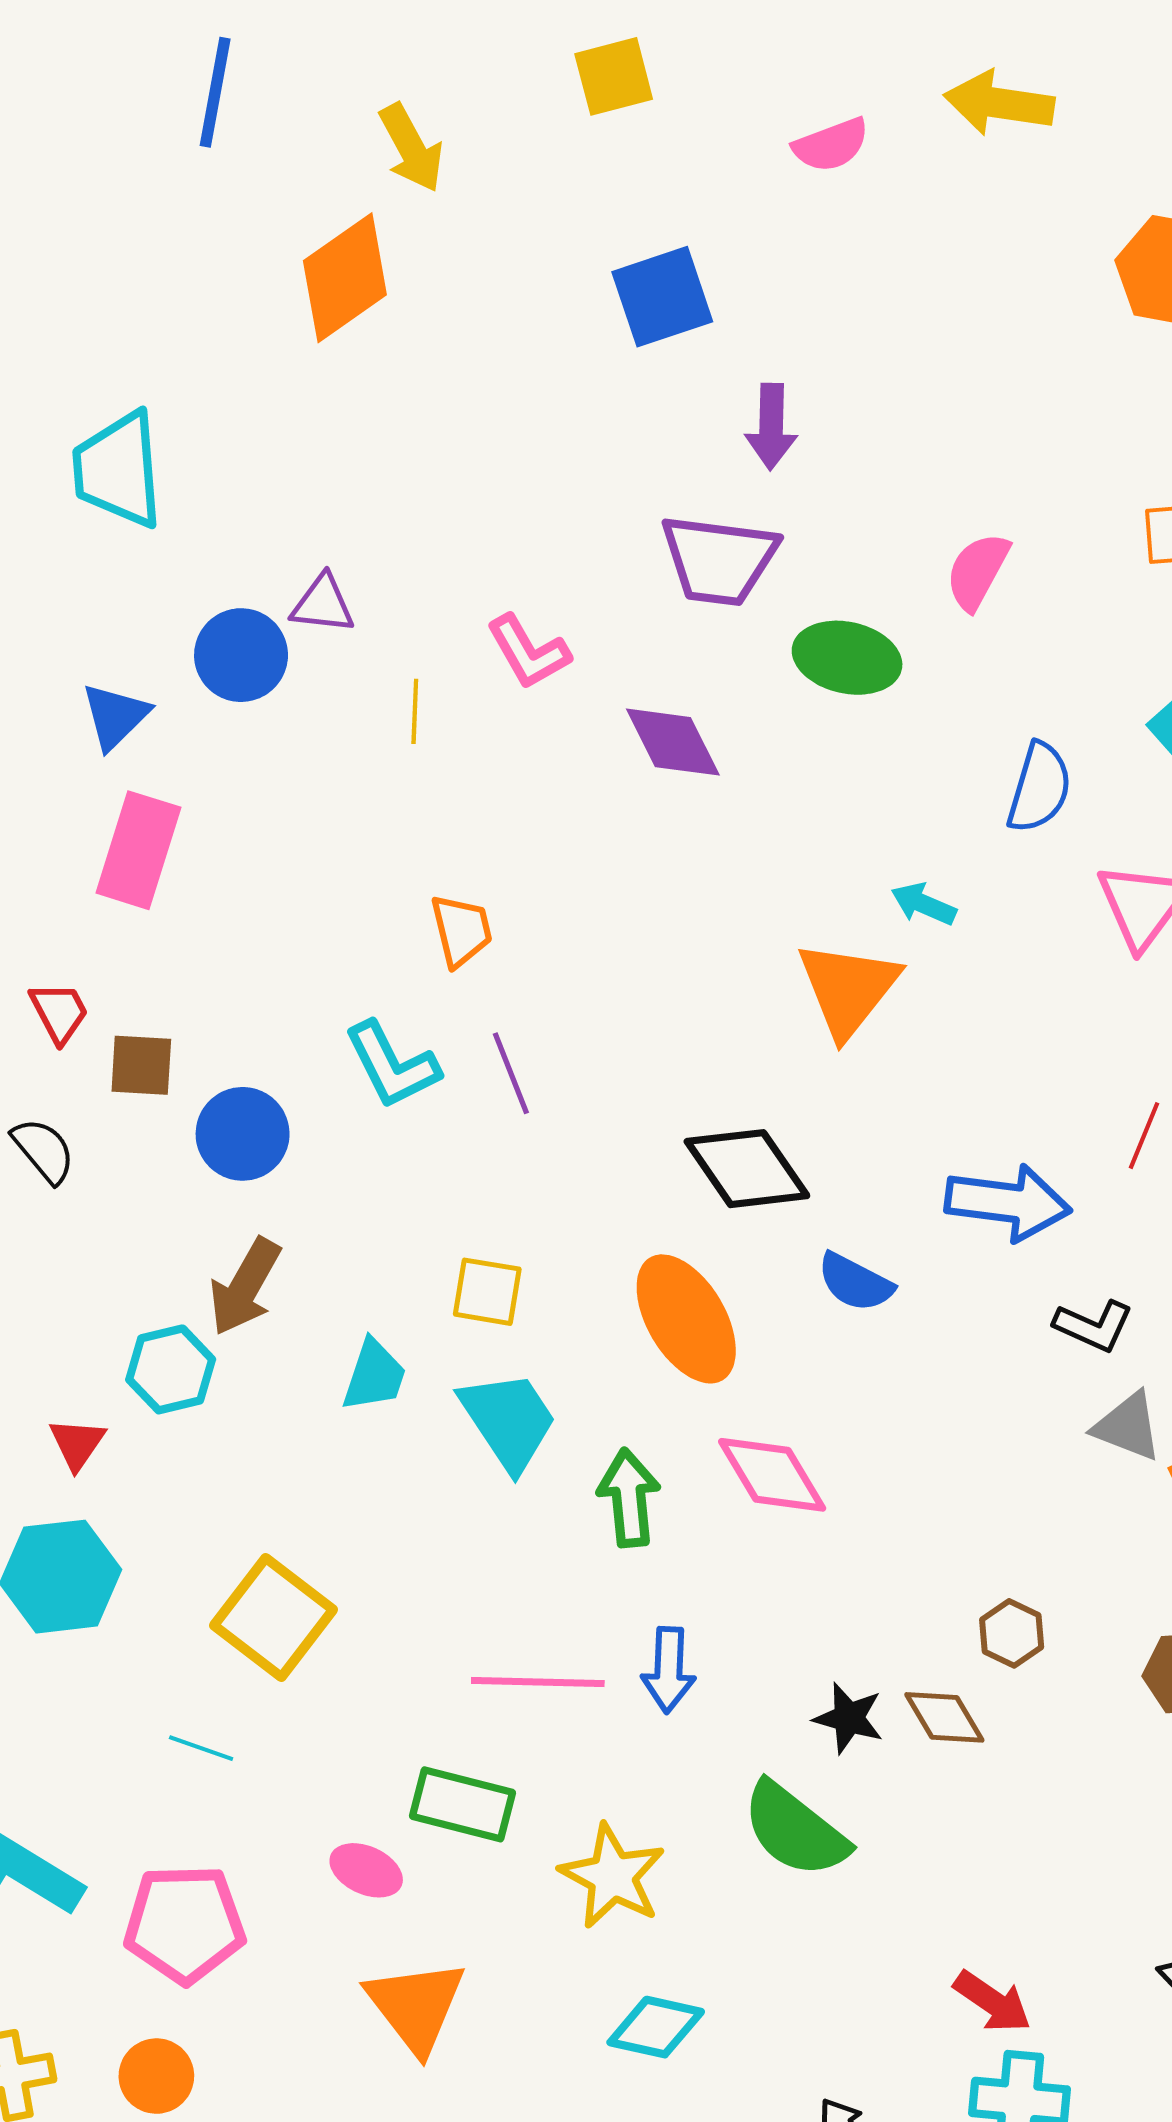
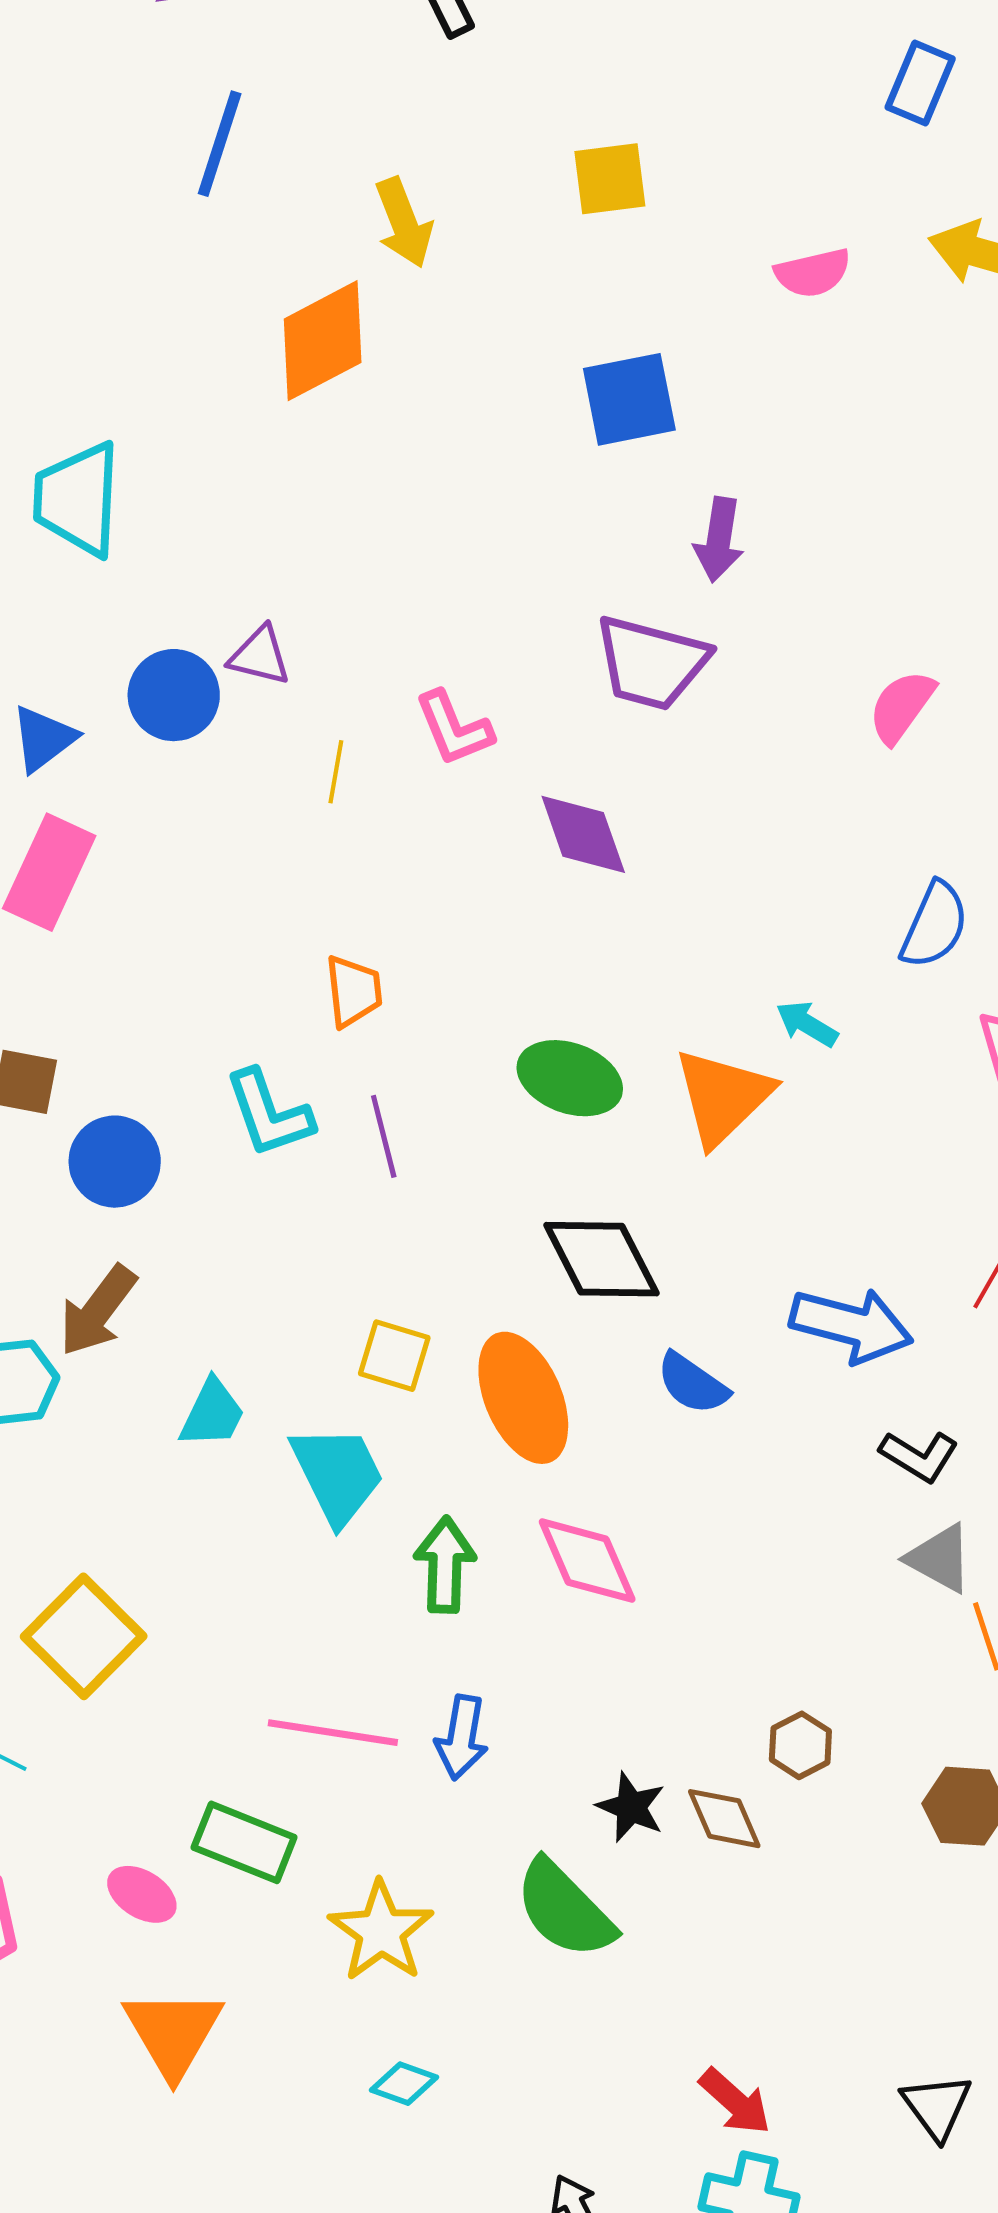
green ellipse: (847, 658) -> (570, 1078), moved
yellow square: (487, 1292) -> (394, 1356), moved
cyan diamond: (656, 2027) -> (404, 2084), size x0.7

